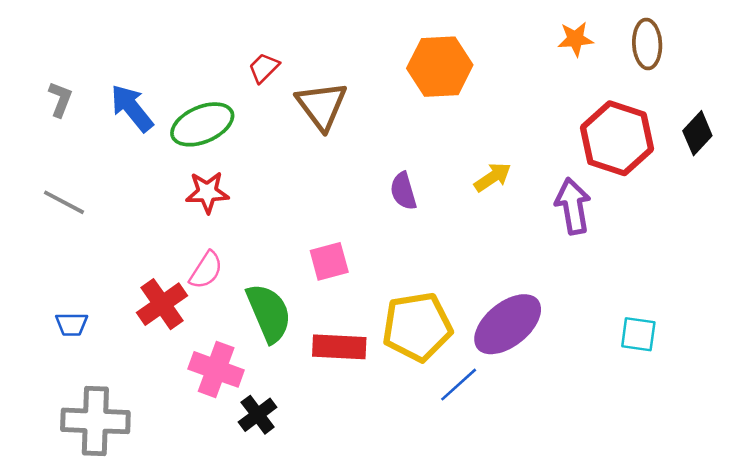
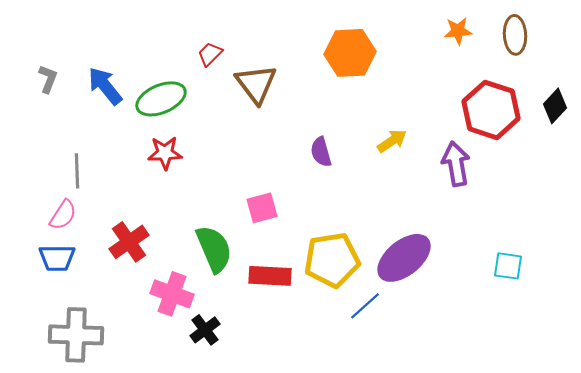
gray line: (64, 202) -> (77, 171), moved, turned 60
pink semicircle: (206, 270) -> (63, 215), moved
blue trapezoid: (72, 324) -> (57, 258), size x1.4

